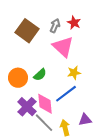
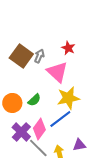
gray arrow: (55, 26) -> (39, 56), moved
yellow star: (74, 73) -> (68, 98), size x1.6
pink diamond: (45, 104) -> (39, 129), turned 40

